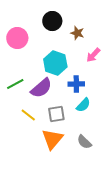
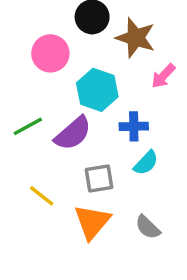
brown star: (77, 33) -> (136, 38), size x1.6
pink circle: (17, 38) -> (50, 53), moved
yellow line: (28, 115) -> (42, 196), moved

